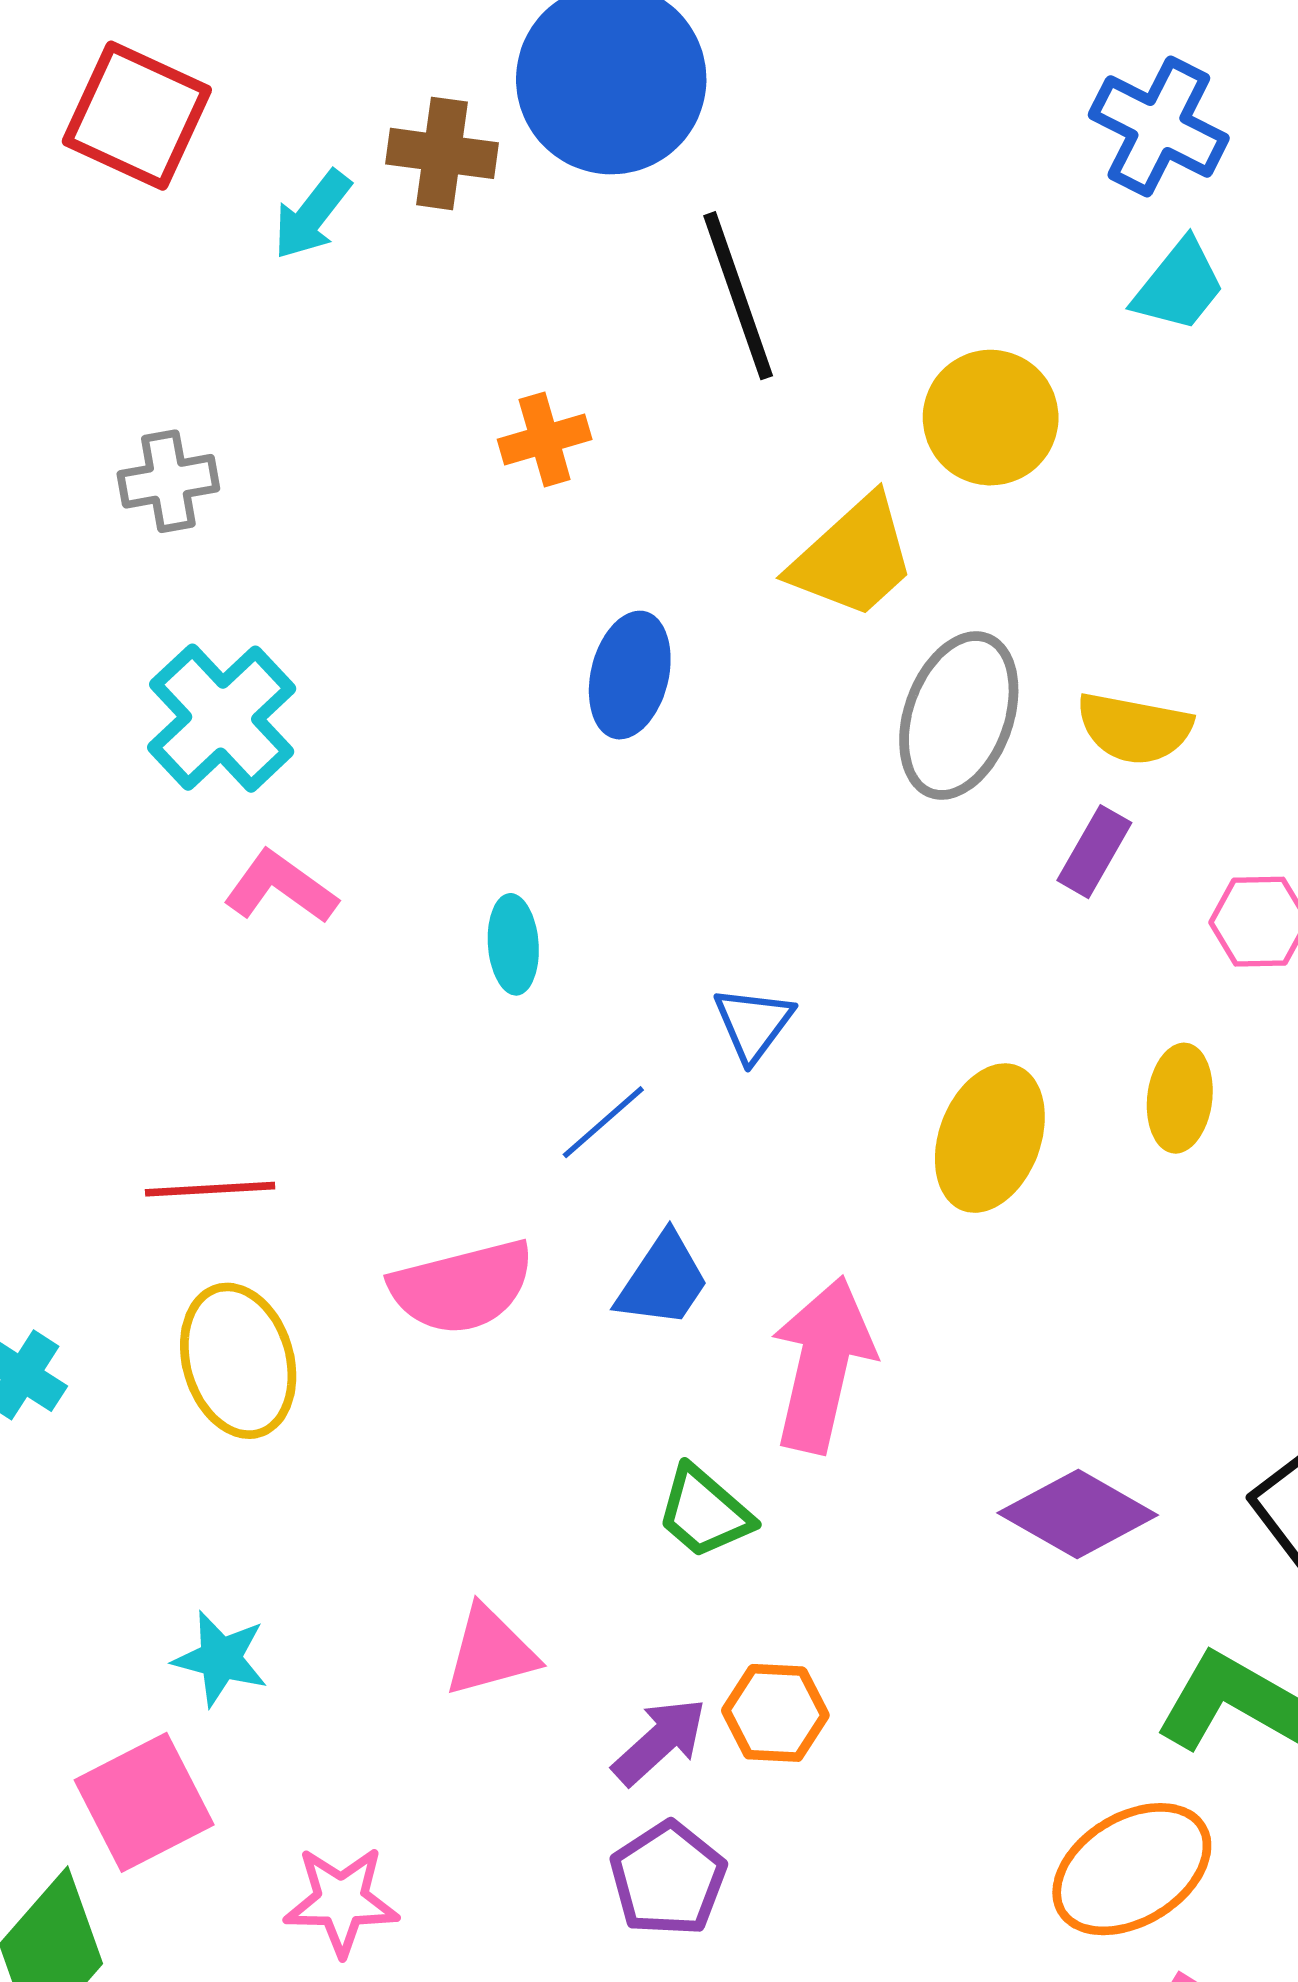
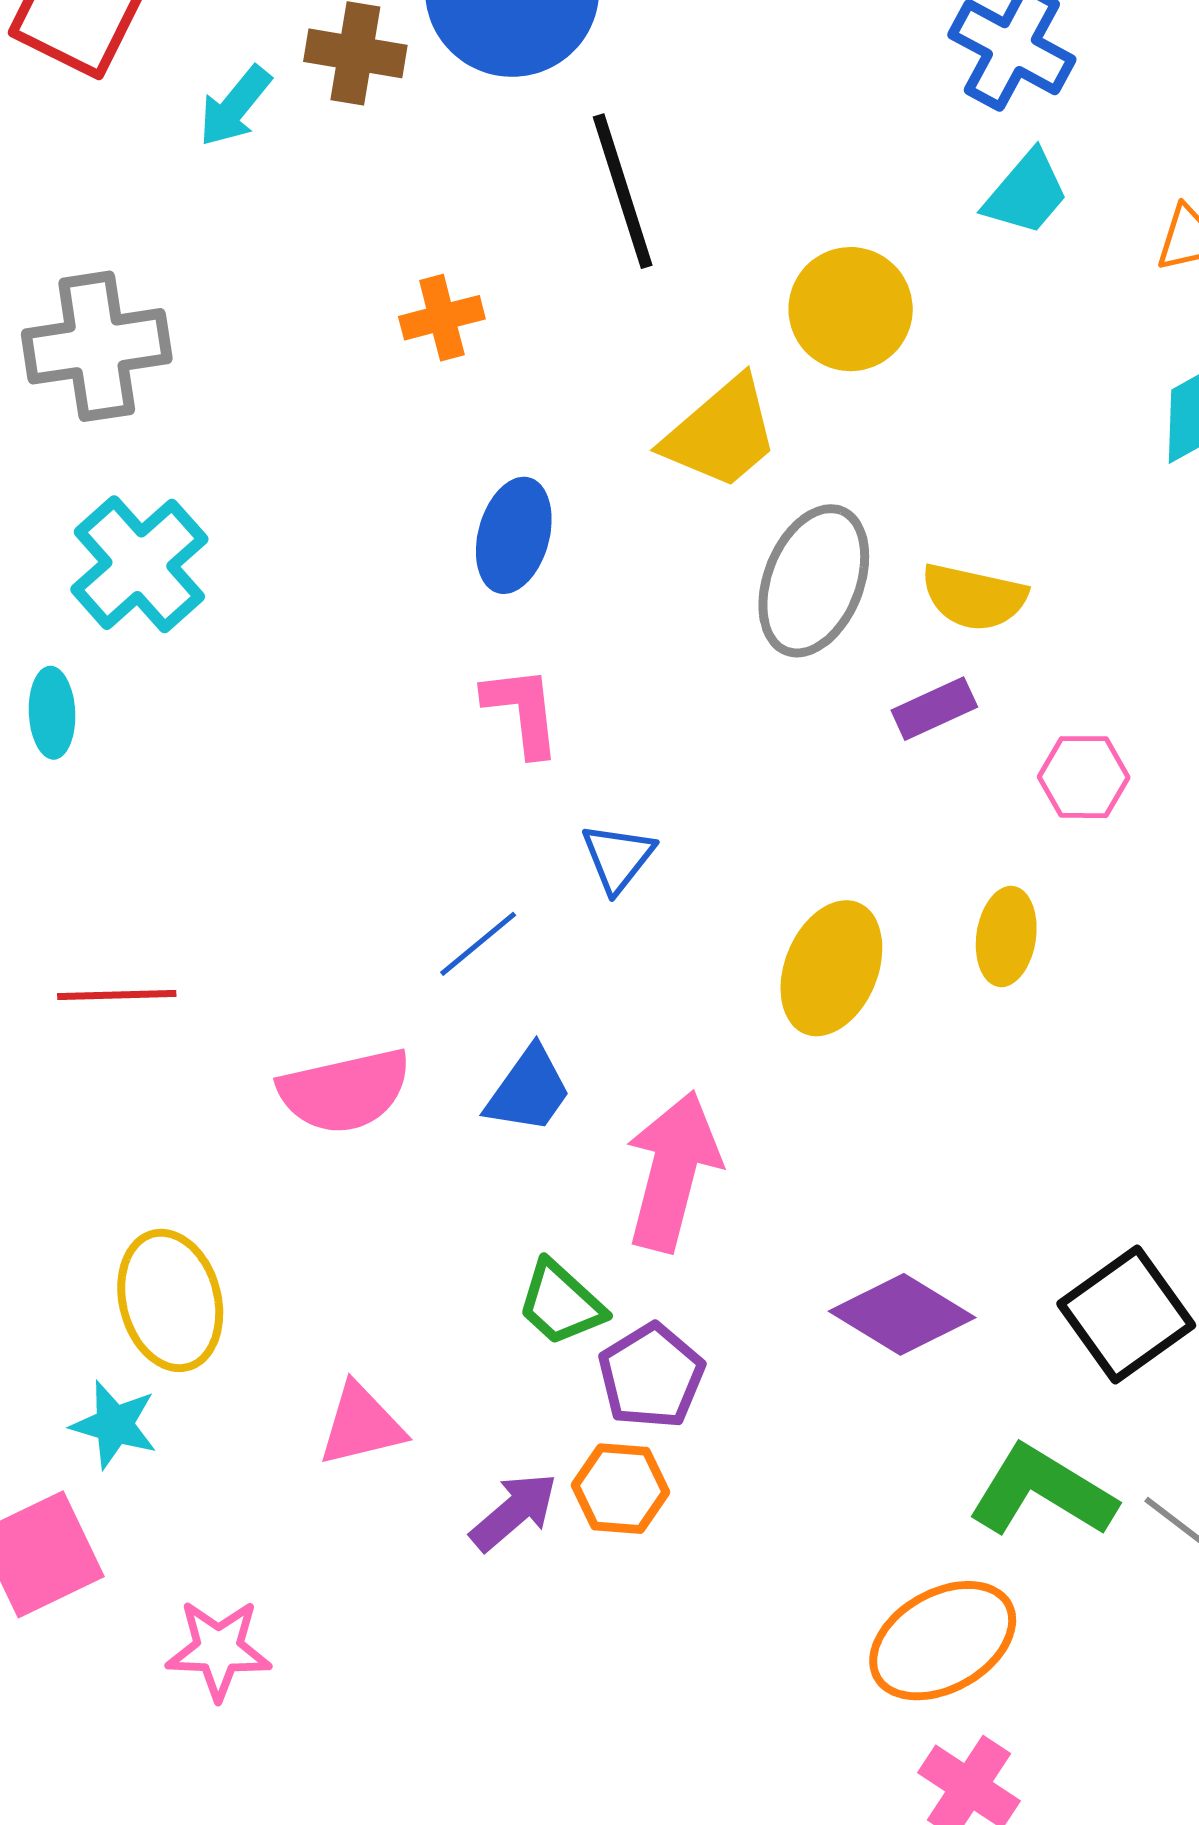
gray cross: (168, 481) -> (97, 346), size x1.6
purple rectangle: (1094, 852) -> (934, 709), turned 34
pink L-shape: (281, 887) -> (522, 711), moved, turned 46
cyan ellipse: (513, 944) -> (52, 713), moved
yellow ellipse: (238, 1361) -> (170, 1300), moved
purple pentagon: (668, 1879) -> (651, 1376), moved

